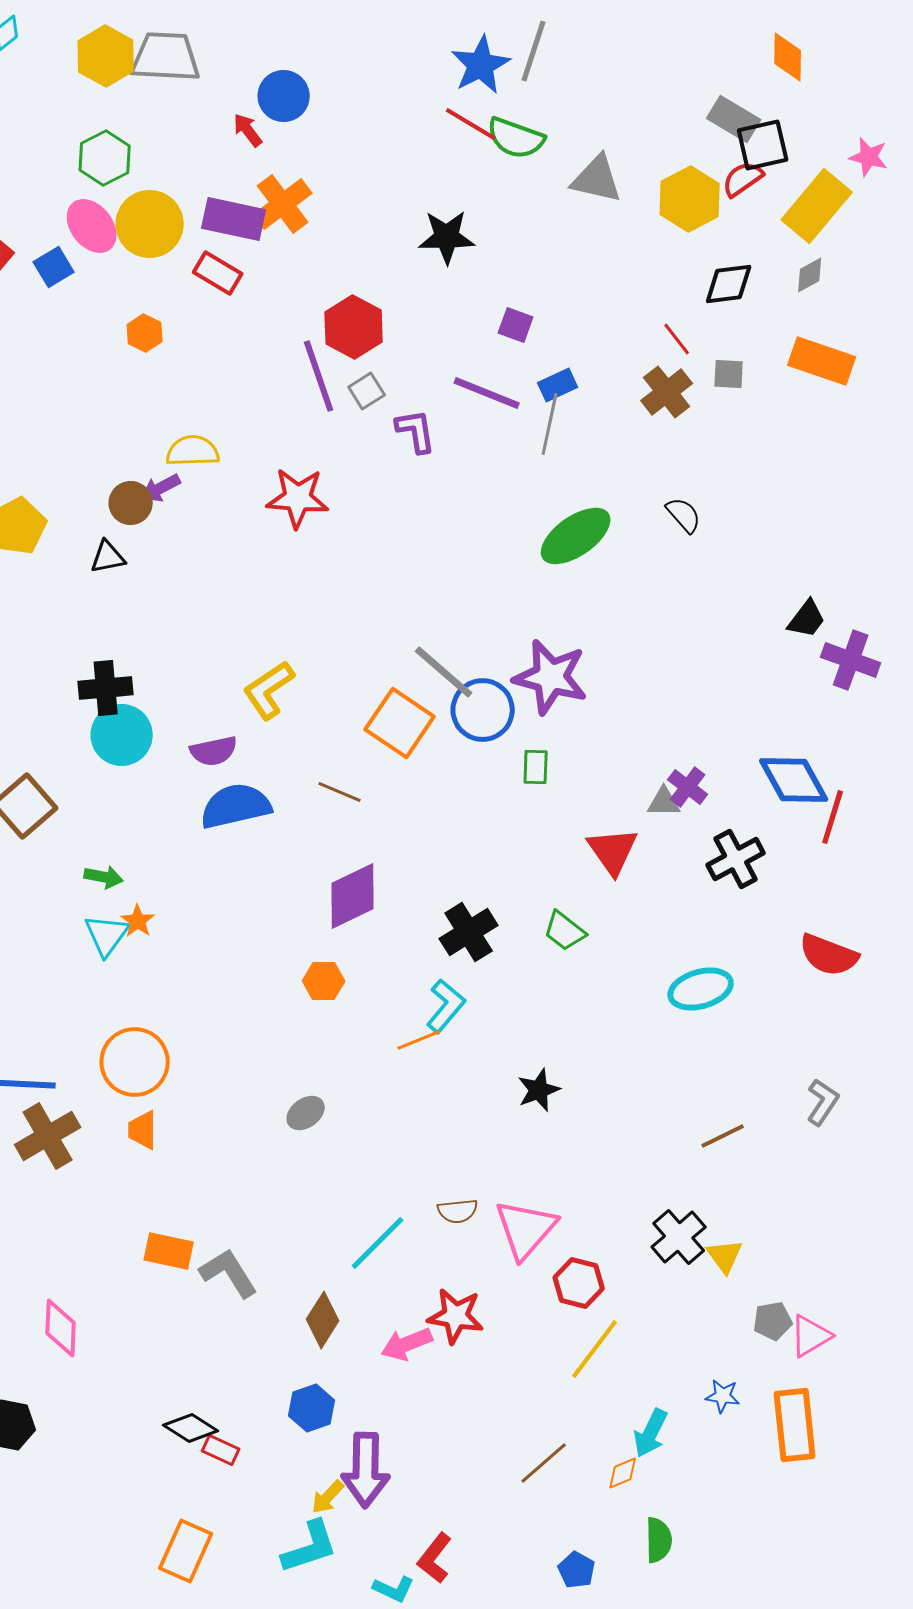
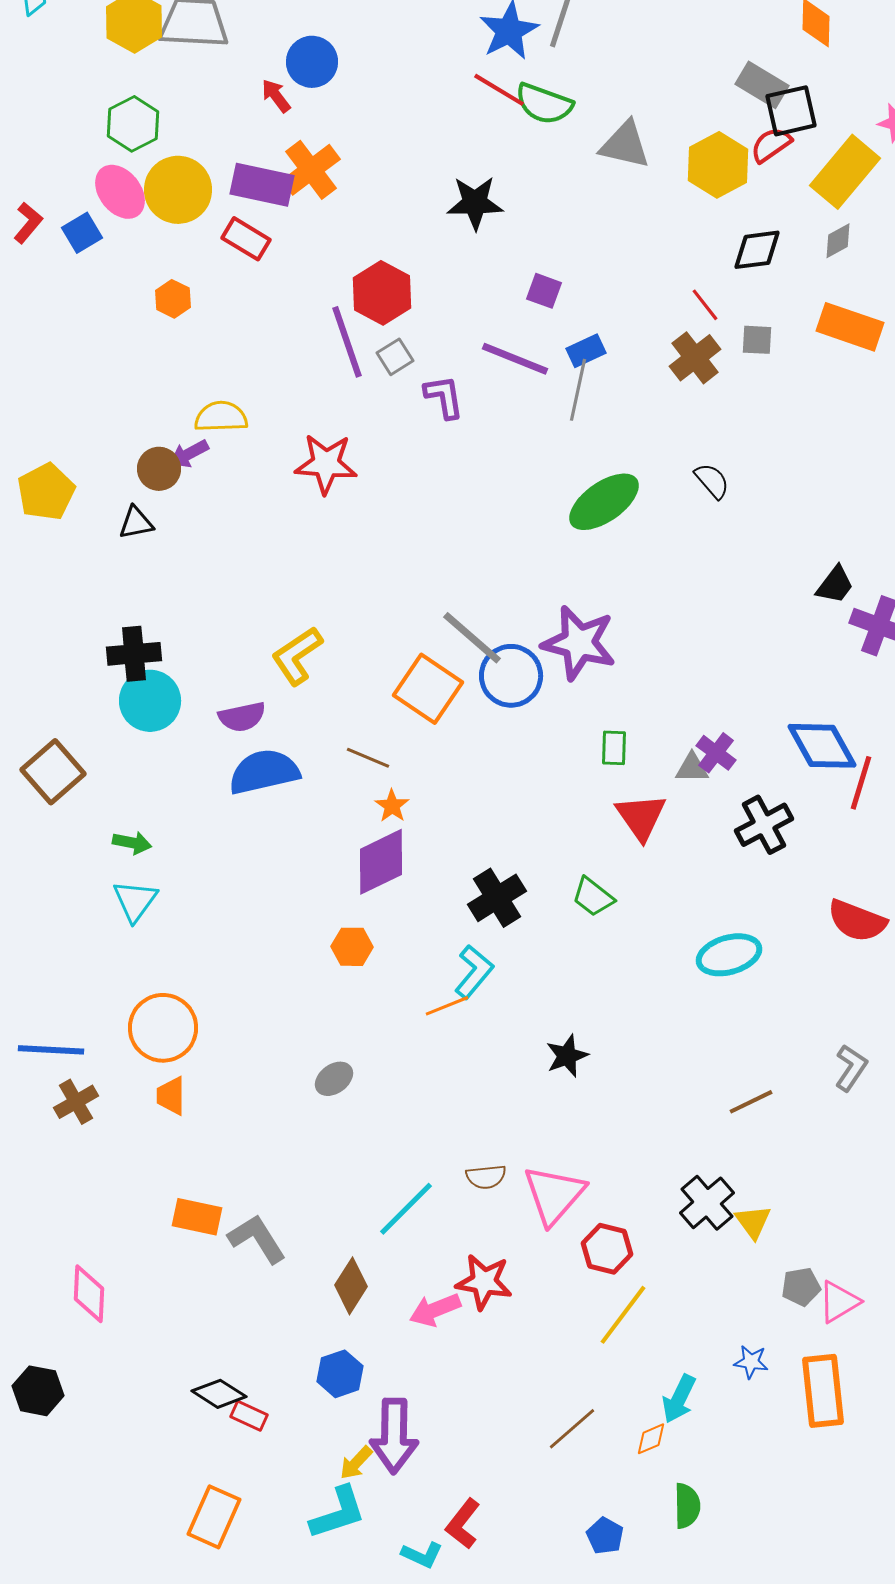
green rectangle: (536, 767) -> (614, 748), moved
orange star: (138, 921) -> (392, 806), moved
brown cross: (48, 1136) -> (76, 1102), size x0.7

